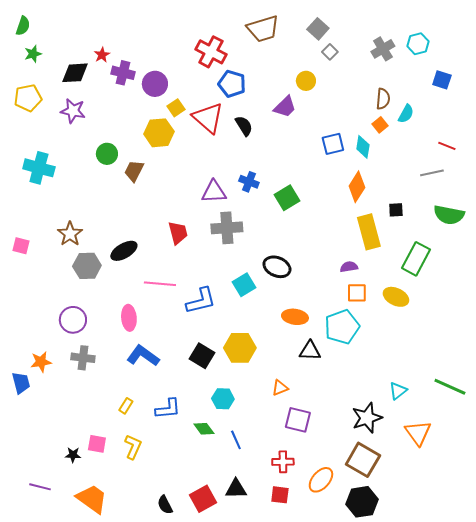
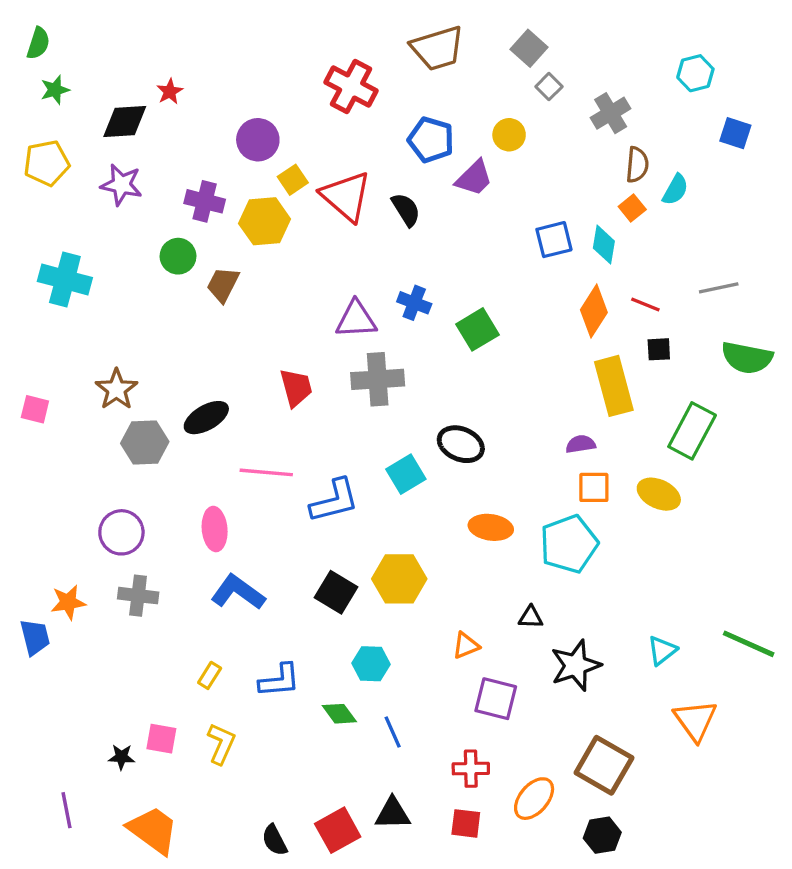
gray cross: (383, 49) -> (611, 113), moved
purple cross: (123, 73) -> (205, 201), moved
blue pentagon: (232, 84) -> (431, 140), moved
red line: (447, 146) -> (645, 304), moved
black triangle: (310, 351) -> (531, 617), moved, size x0.7
black star: (367, 418) -> (576, 665), moved
purple line: (40, 487) -> (67, 810), turned 65
black hexagon: (362, 502) -> (602, 835), size x0.7

